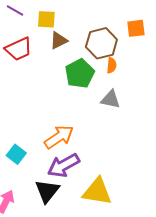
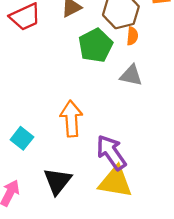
orange arrow: (59, 137) -> (71, 119), turned -60
purple arrow: (63, 165) -> (111, 152), moved, turned 84

